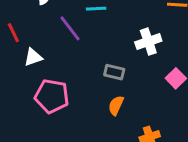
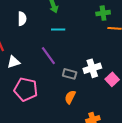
purple line: (70, 28) -> (48, 56), moved
white cross: (148, 42) -> (92, 68), moved

